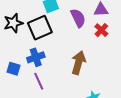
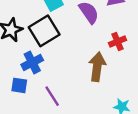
red cross: (101, 30) -> (118, 41), moved, turned 32
blue cross: (36, 57) -> (32, 62), moved

